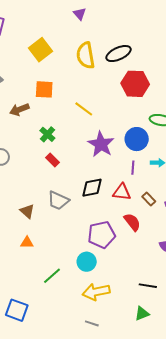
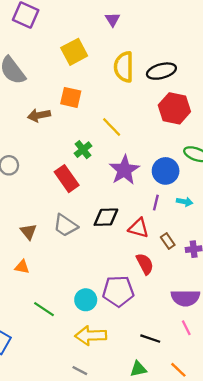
purple triangle: (80, 14) -> (113, 19), moved
green cross: (47, 134) -> (83, 150), moved
red rectangle: (52, 160) -> (67, 179), size x1.6
purple pentagon: (102, 235) -> (118, 291), moved
green line: (52, 276) -> (44, 309), turned 66

